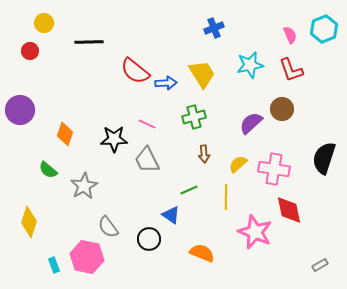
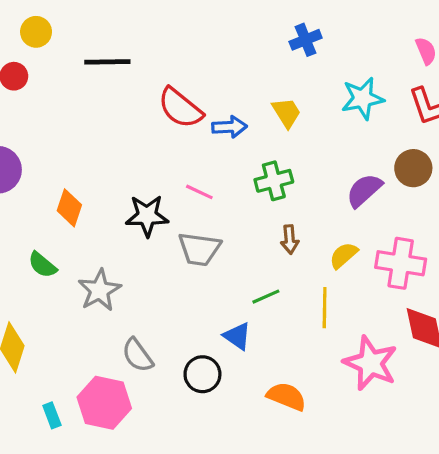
yellow trapezoid: (202, 74) -> (286, 113), size x0.7
gray trapezoid: (147, 160) -> (199, 249), turned -56

